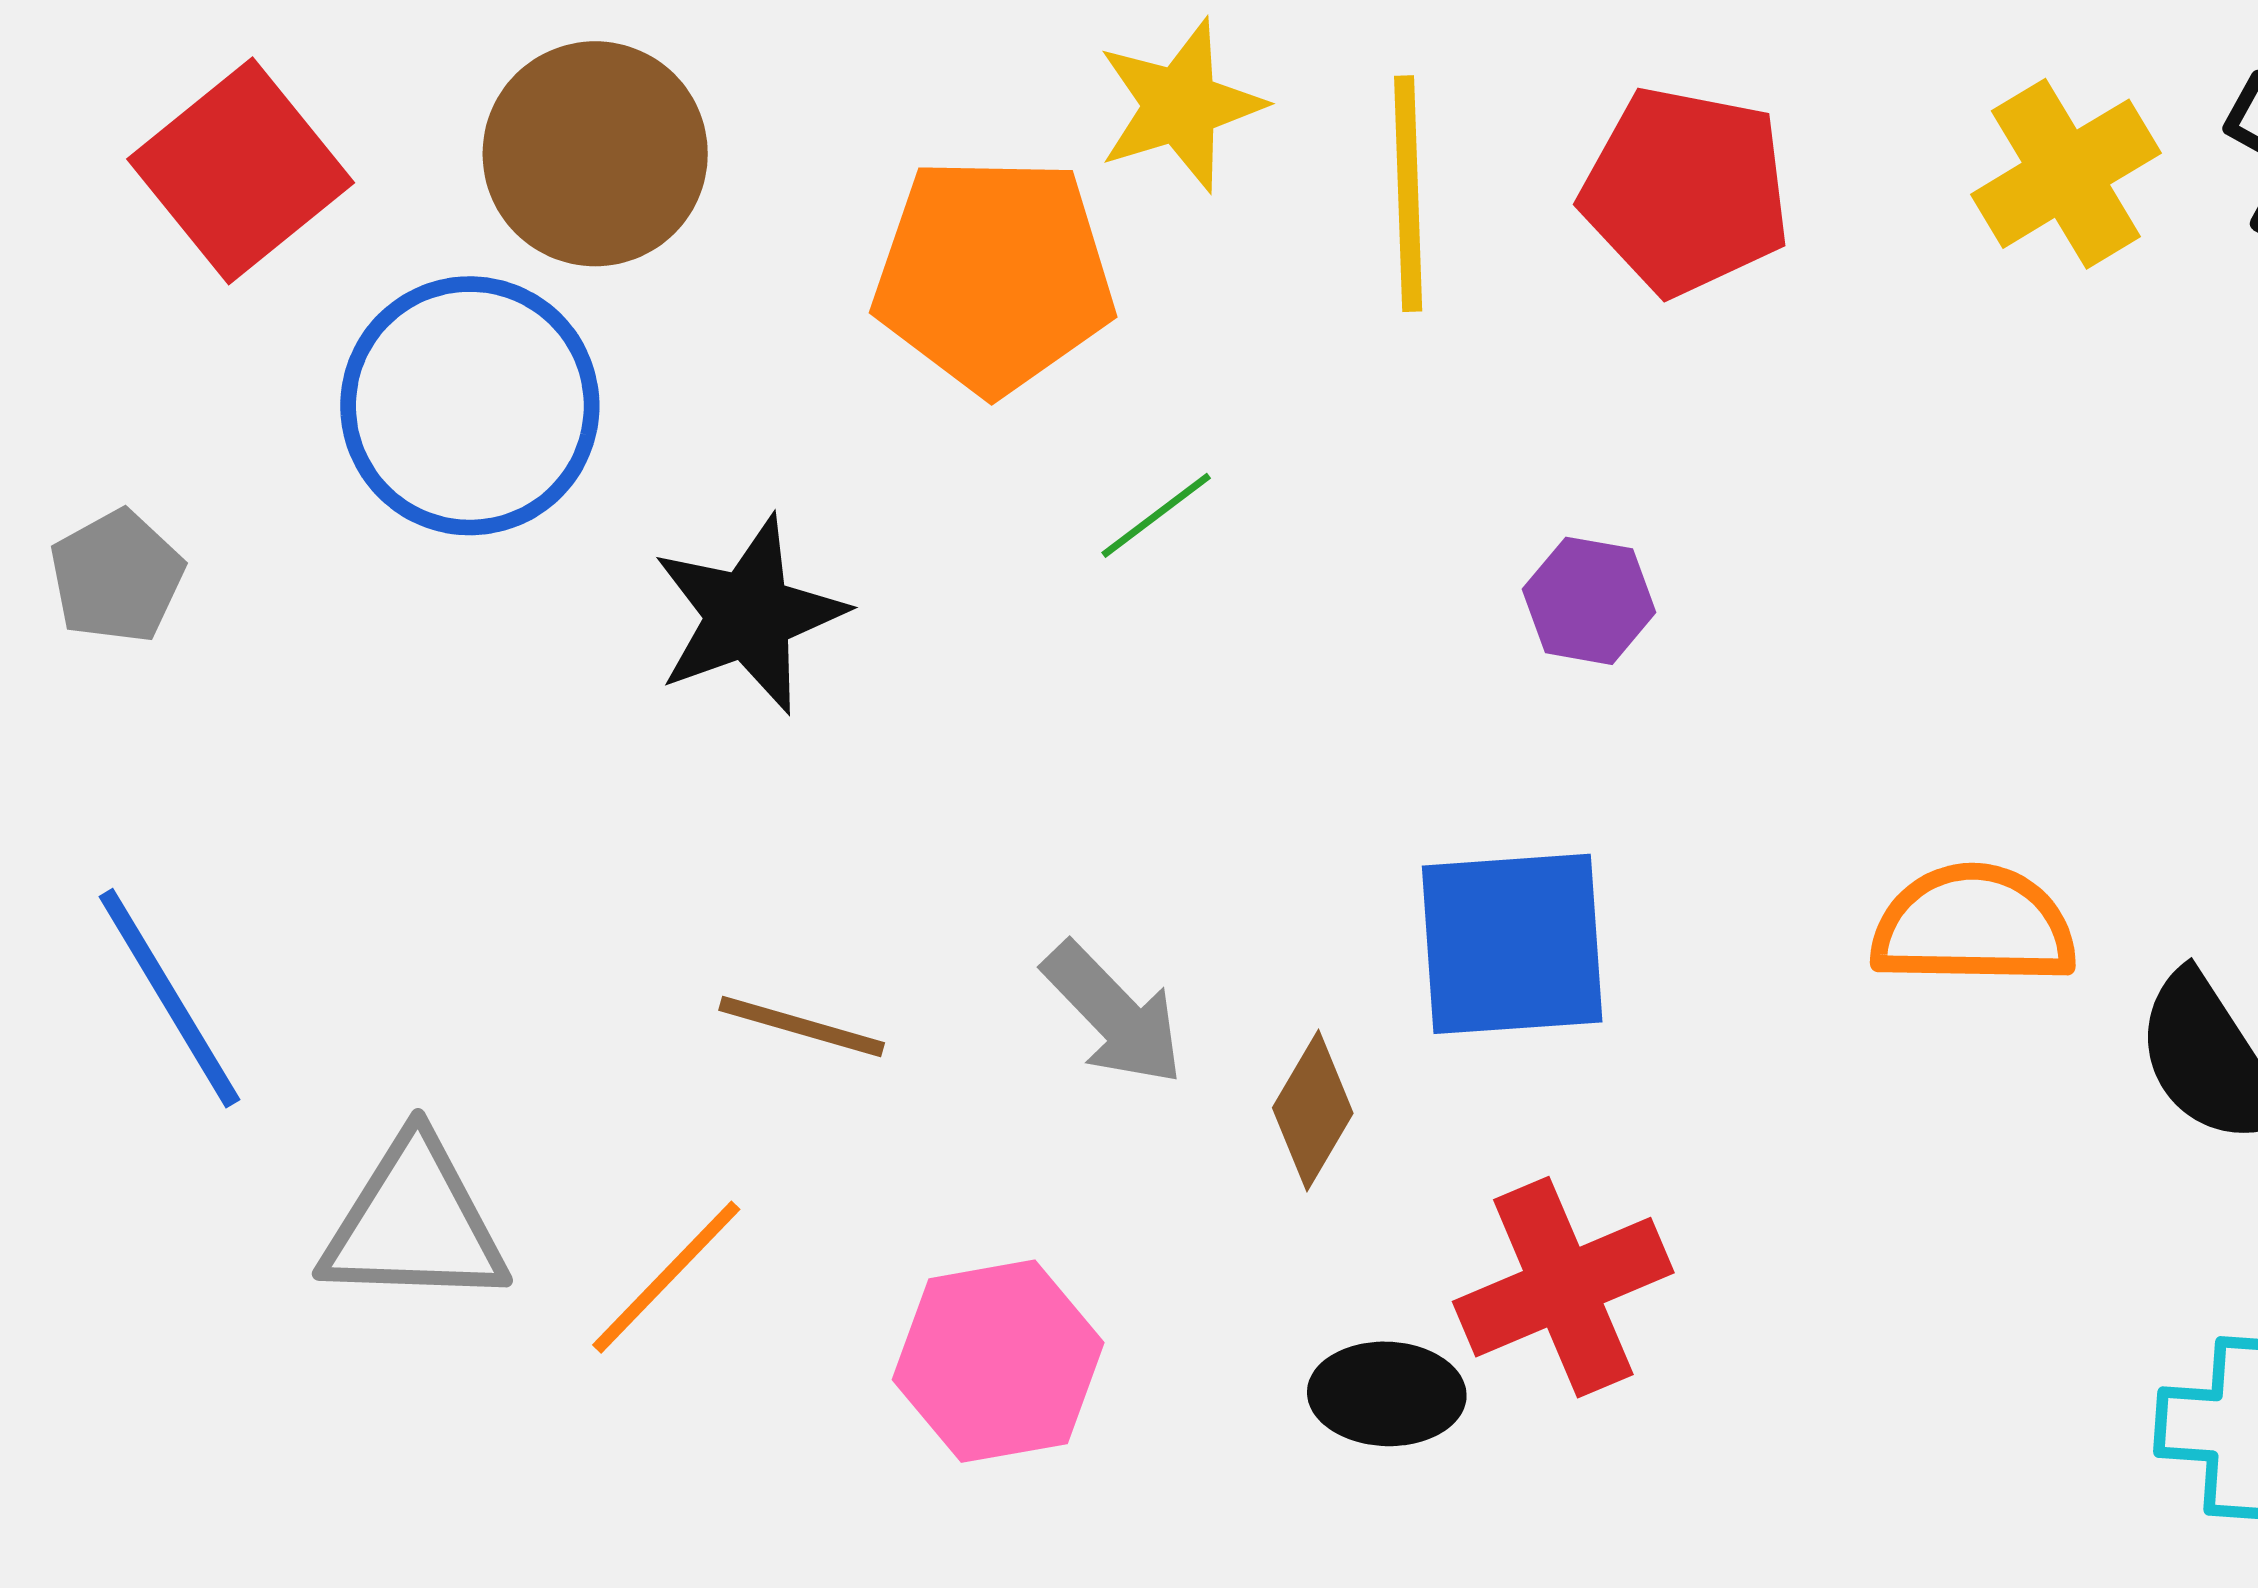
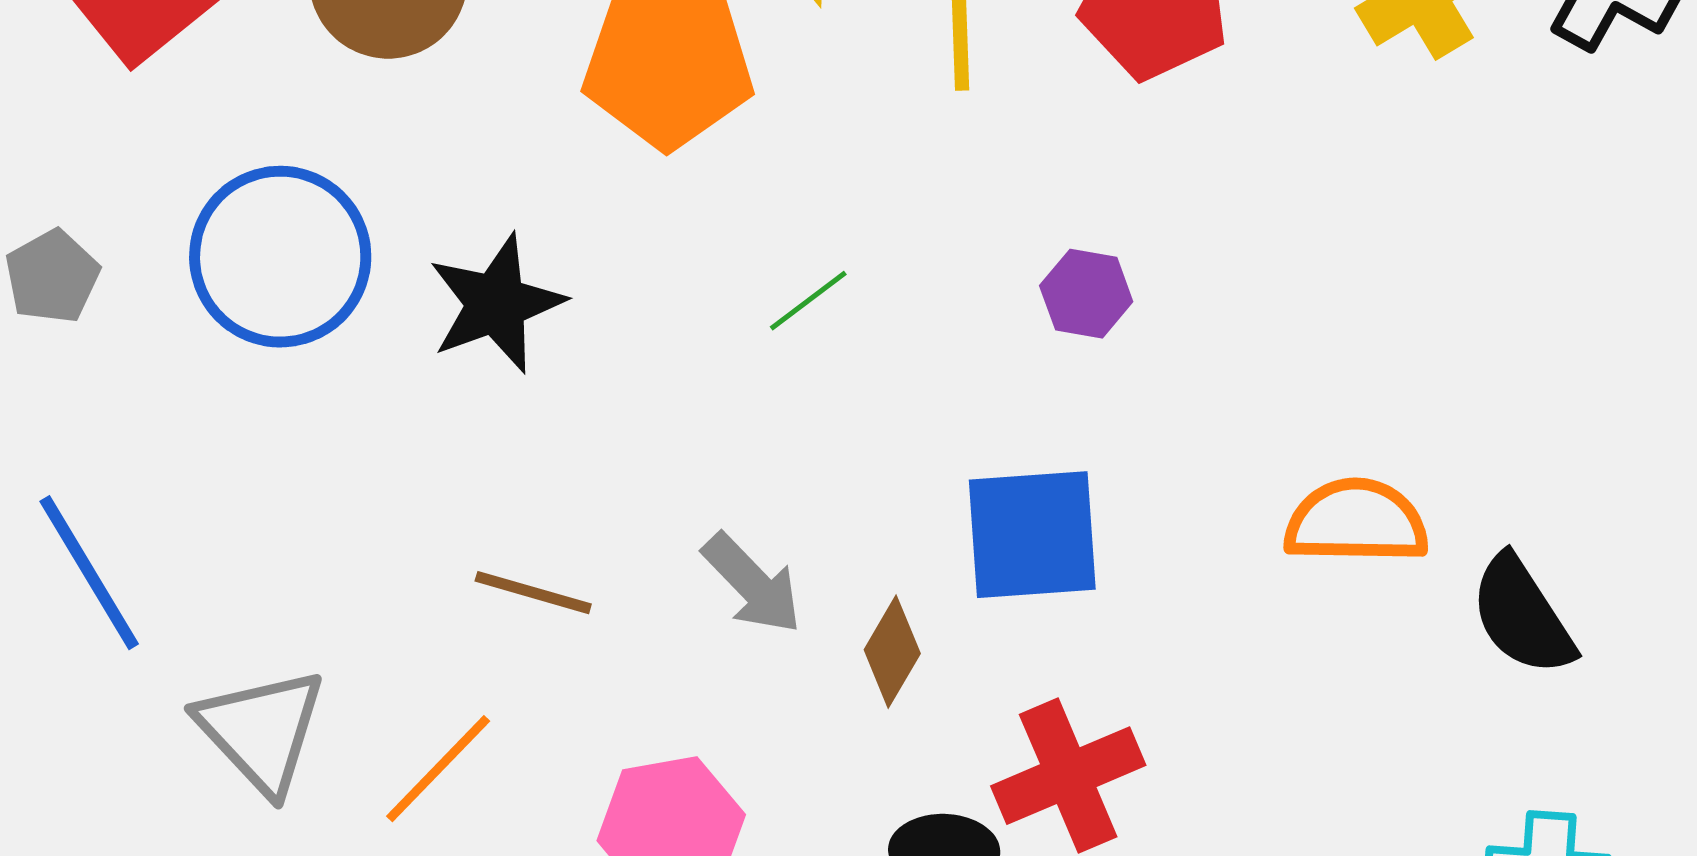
blue circle: (470, 406) -> (280, 257), moved
green line: (1156, 515) -> (808, 301), moved
gray triangle: (414, 1223) -> (261, 731), turned 45

